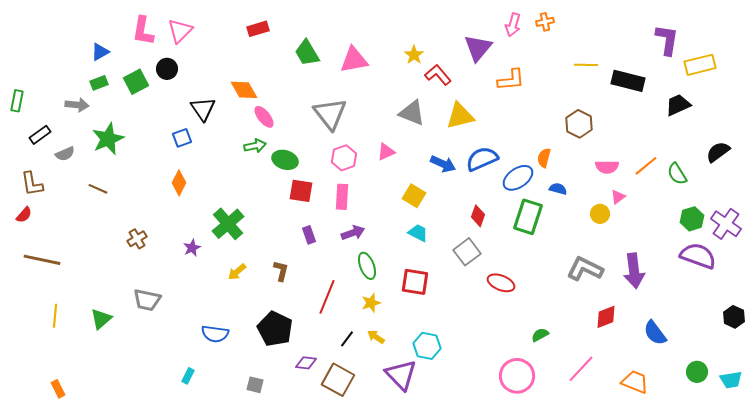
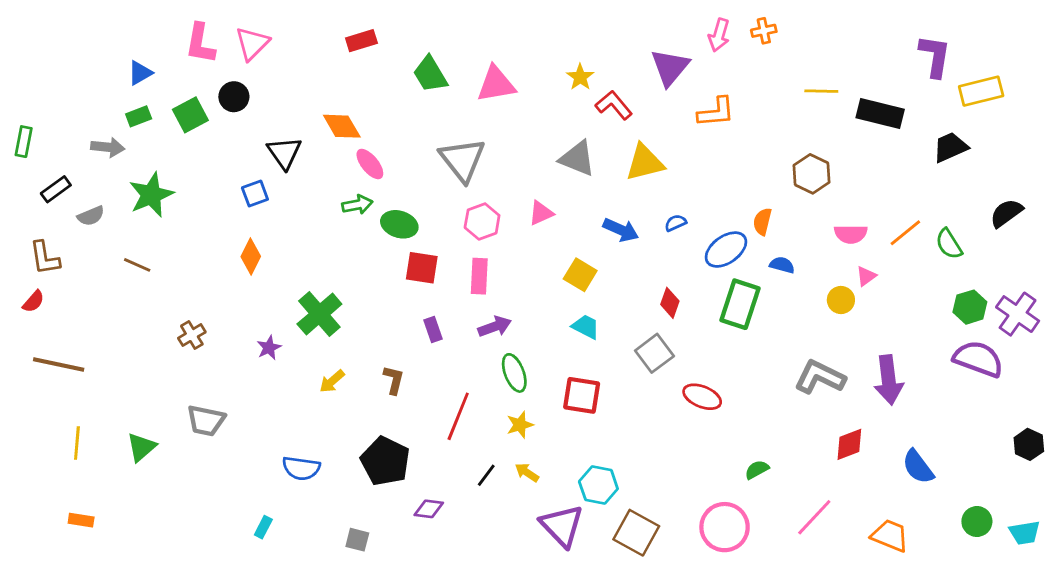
blue semicircle: (482, 159) -> (676, 223), size x0.5
brown square: (338, 380) -> (636, 533), moved
orange rectangle: (58, 389) -> (81, 520), moved, turned -54

